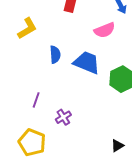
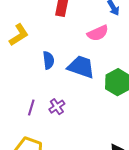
purple cross: (63, 117) -> (57, 107), moved

